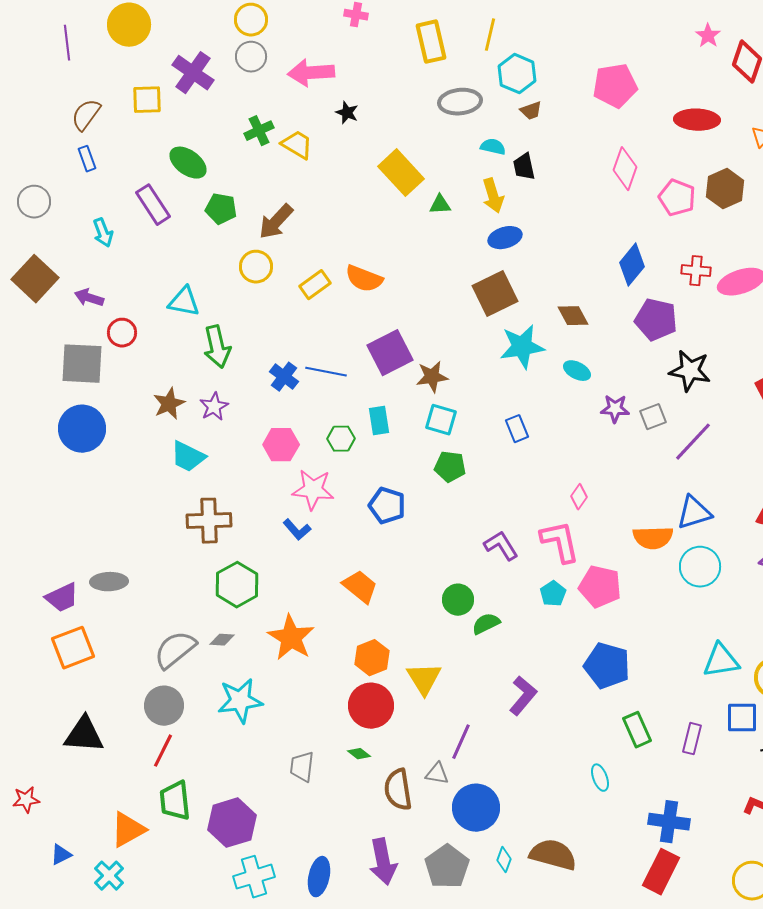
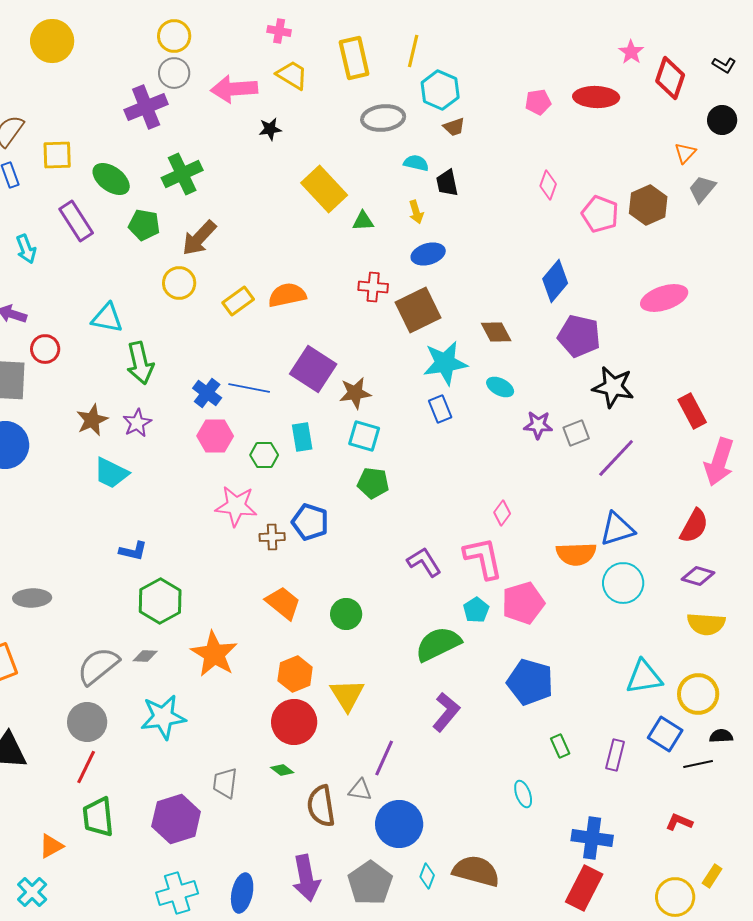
purple cross: (193, 73) -> (146, 107), moved, turned 33
pink pentagon: (615, 86) -> (538, 102), size x0.6
yellow square: (147, 100) -> (57, 155), moved
black star: (347, 113) -> (270, 129), turned -30
red ellipse: (697, 120) -> (596, 97), moved
green cross: (259, 131) -> (182, 174), moved, size x1.4
yellow trapezoid: (297, 145) -> (292, 75), moved
pink diamond: (625, 169) -> (548, 185), size x0.7
yellow arrow: (493, 196) -> (416, 212), size x0.7
red cross: (696, 271) -> (373, 287), moved
orange semicircle: (364, 279) -> (287, 295), turned 147
purple square: (390, 353) -> (313, 369), turned -30
blue rectangle: (517, 429) -> (440, 409), moved
pink hexagon: (281, 445) -> (215, 436), moved
brown cross: (209, 521) -> (272, 537), moved, size x0.6
blue L-shape: (297, 530) -> (133, 551), moved, turned -36
pink pentagon: (600, 587) -> (523, 603), turned -30
green circle: (458, 600) -> (346, 614), moved
green semicircle: (486, 624) -> (438, 644), moved, size x1.6
blue square: (742, 718) -> (665, 734), turned 32
green rectangle: (637, 730) -> (560, 746), size x0.7
purple hexagon: (232, 823) -> (176, 819), moved
orange triangle: (128, 830) -> (51, 846), size x0.7

